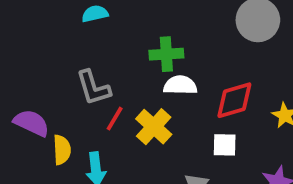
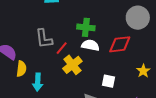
red diamond: (234, 100) -> (120, 44), moved
red line: (115, 119) -> (62, 48), moved

